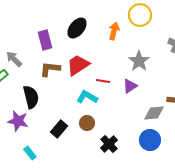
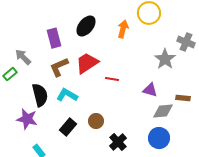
gray star: (139, 61) -> (165, 59), moved
brown L-shape: (50, 69) -> (59, 67), turned -30
purple triangle: (130, 86) -> (150, 90), moved, turned 49
cyan L-shape: (87, 97) -> (67, 95), moved

